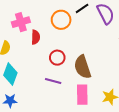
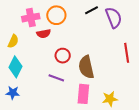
orange circle: (61, 20) -> (56, 15), moved
red semicircle: (36, 37) -> (44, 34), turned 72

